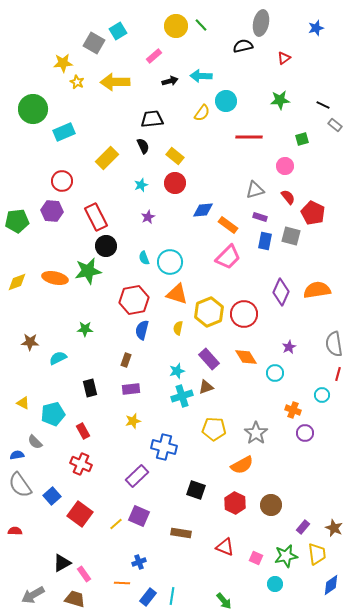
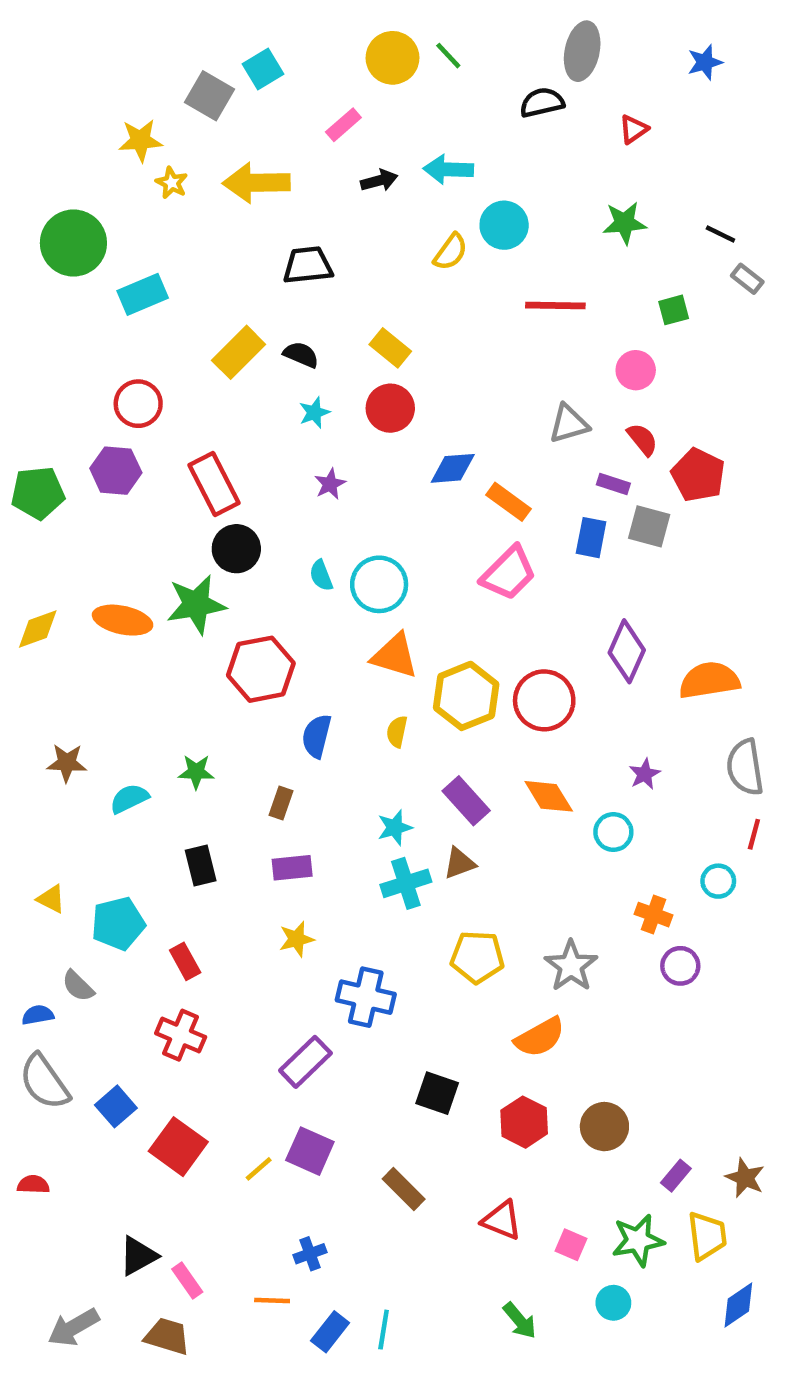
black trapezoid: (152, 119) -> (308, 265), moved
black semicircle: (143, 146) -> (301, 355), moved, turned -42
purple rectangle: (260, 217) -> (613, 484), moved
orange semicircle: (317, 290) -> (709, 680), moved
red hexagon: (134, 300) -> (261, 669), moved
green star: (85, 329) -> (196, 772), moved
brown rectangle: (181, 533) -> (404, 1189), turned 36
green arrow: (224, 601) -> (520, 1321), moved

